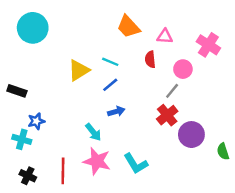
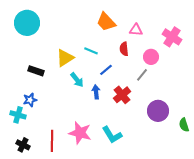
blue line: (110, 85) -> (106, 70), moved
black rectangle: (17, 91) -> (36, 71), moved
blue arrow: (116, 111) -> (96, 92), turned -80
red cross: (167, 115) -> (122, 95), moved
cyan arrow: (93, 132) -> (77, 80), moved

